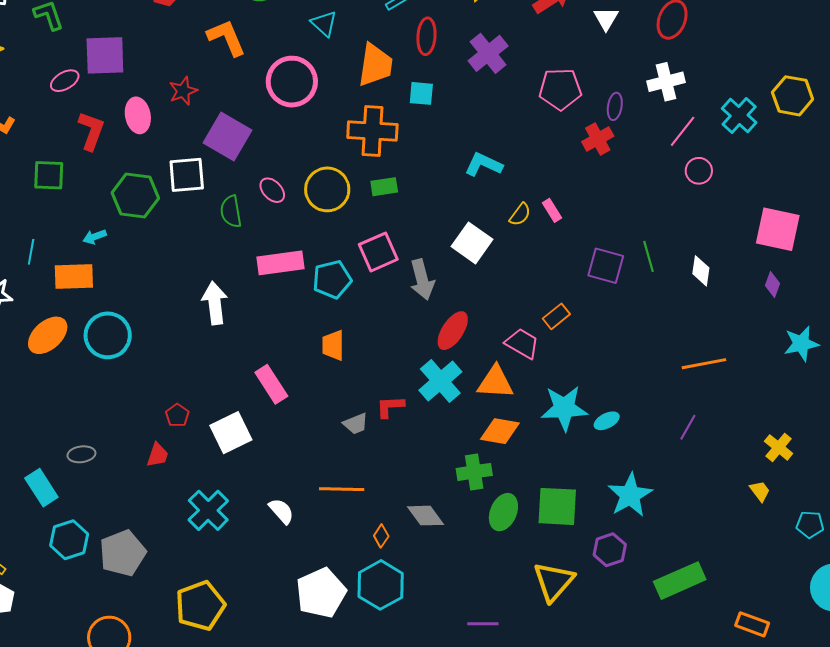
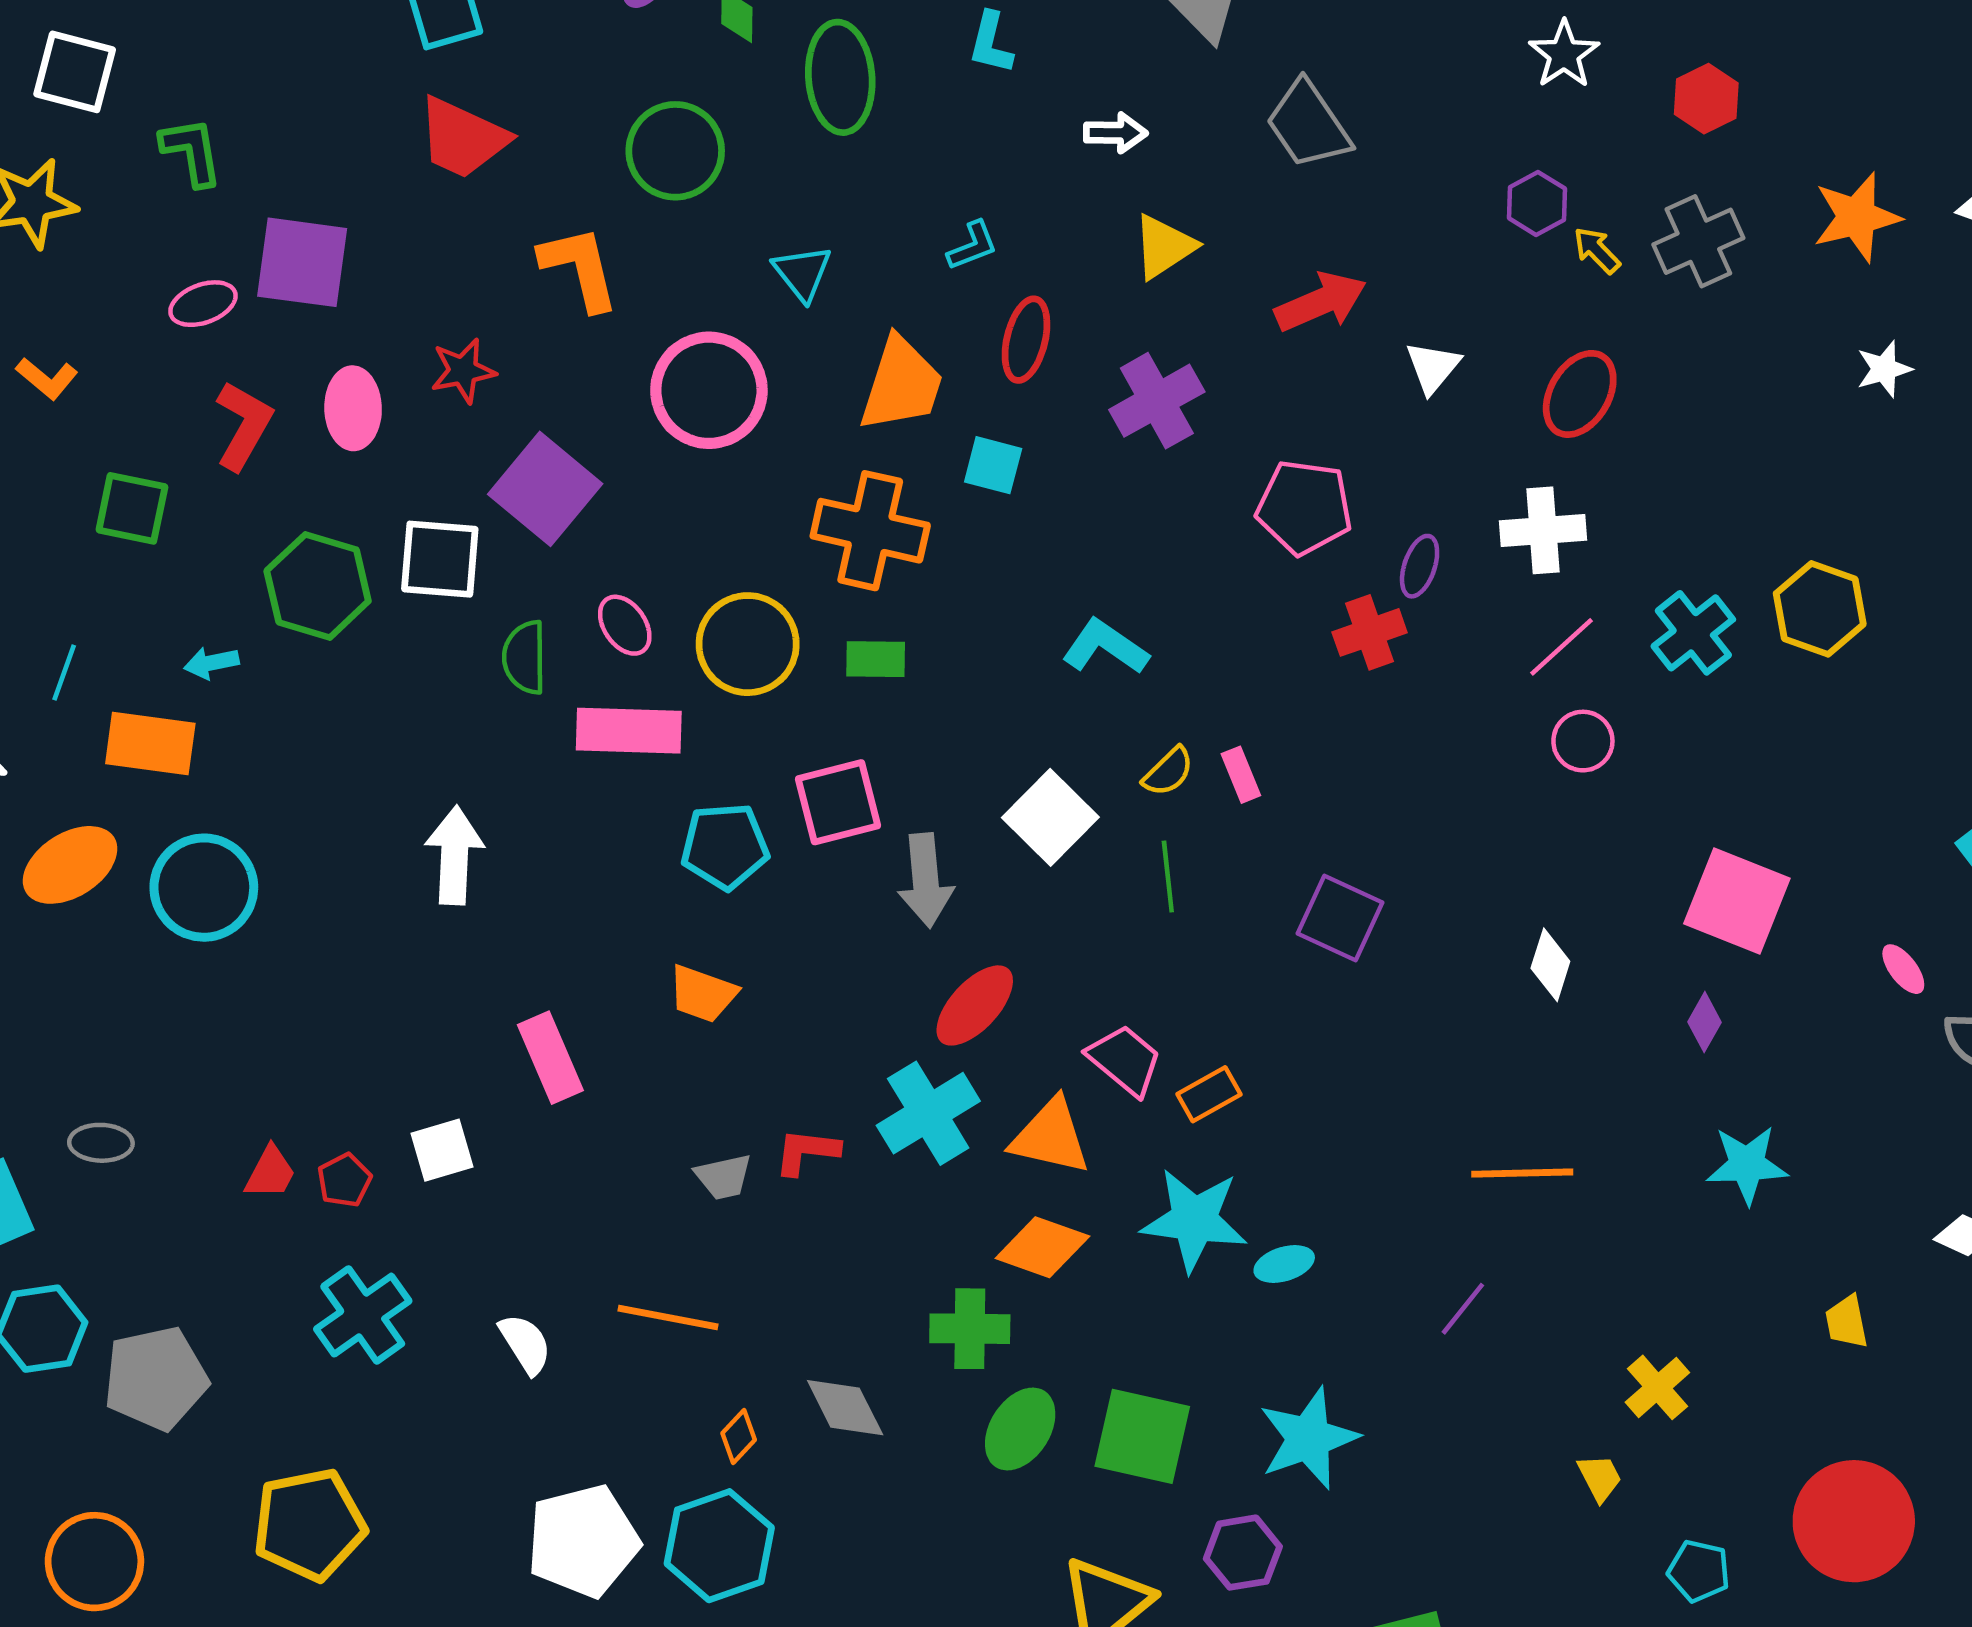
green line: (649, 256) -> (1168, 877), moved
pink rectangle: (281, 263) -> (629, 731), moved
orange rectangle: (556, 316) -> (1209, 1094), moved
orange trapezoid: (333, 345) -> (703, 994), turned -80
red pentagon: (177, 415) -> (344, 1180), moved
white square: (231, 433) -> (442, 1150), size x0.7

